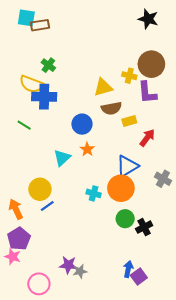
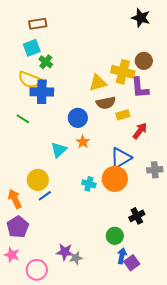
cyan square: (26, 18) -> (32, 48), moved, turned -30
brown circle: (151, 64) -> (144, 61), size x0.7
yellow cross: (129, 76) -> (123, 72), size x1.6
gray cross: (163, 179) -> (155, 170), turned -35
green circle: (125, 219) -> (115, 236), moved
pink star: (13, 257) -> (12, 255), moved

